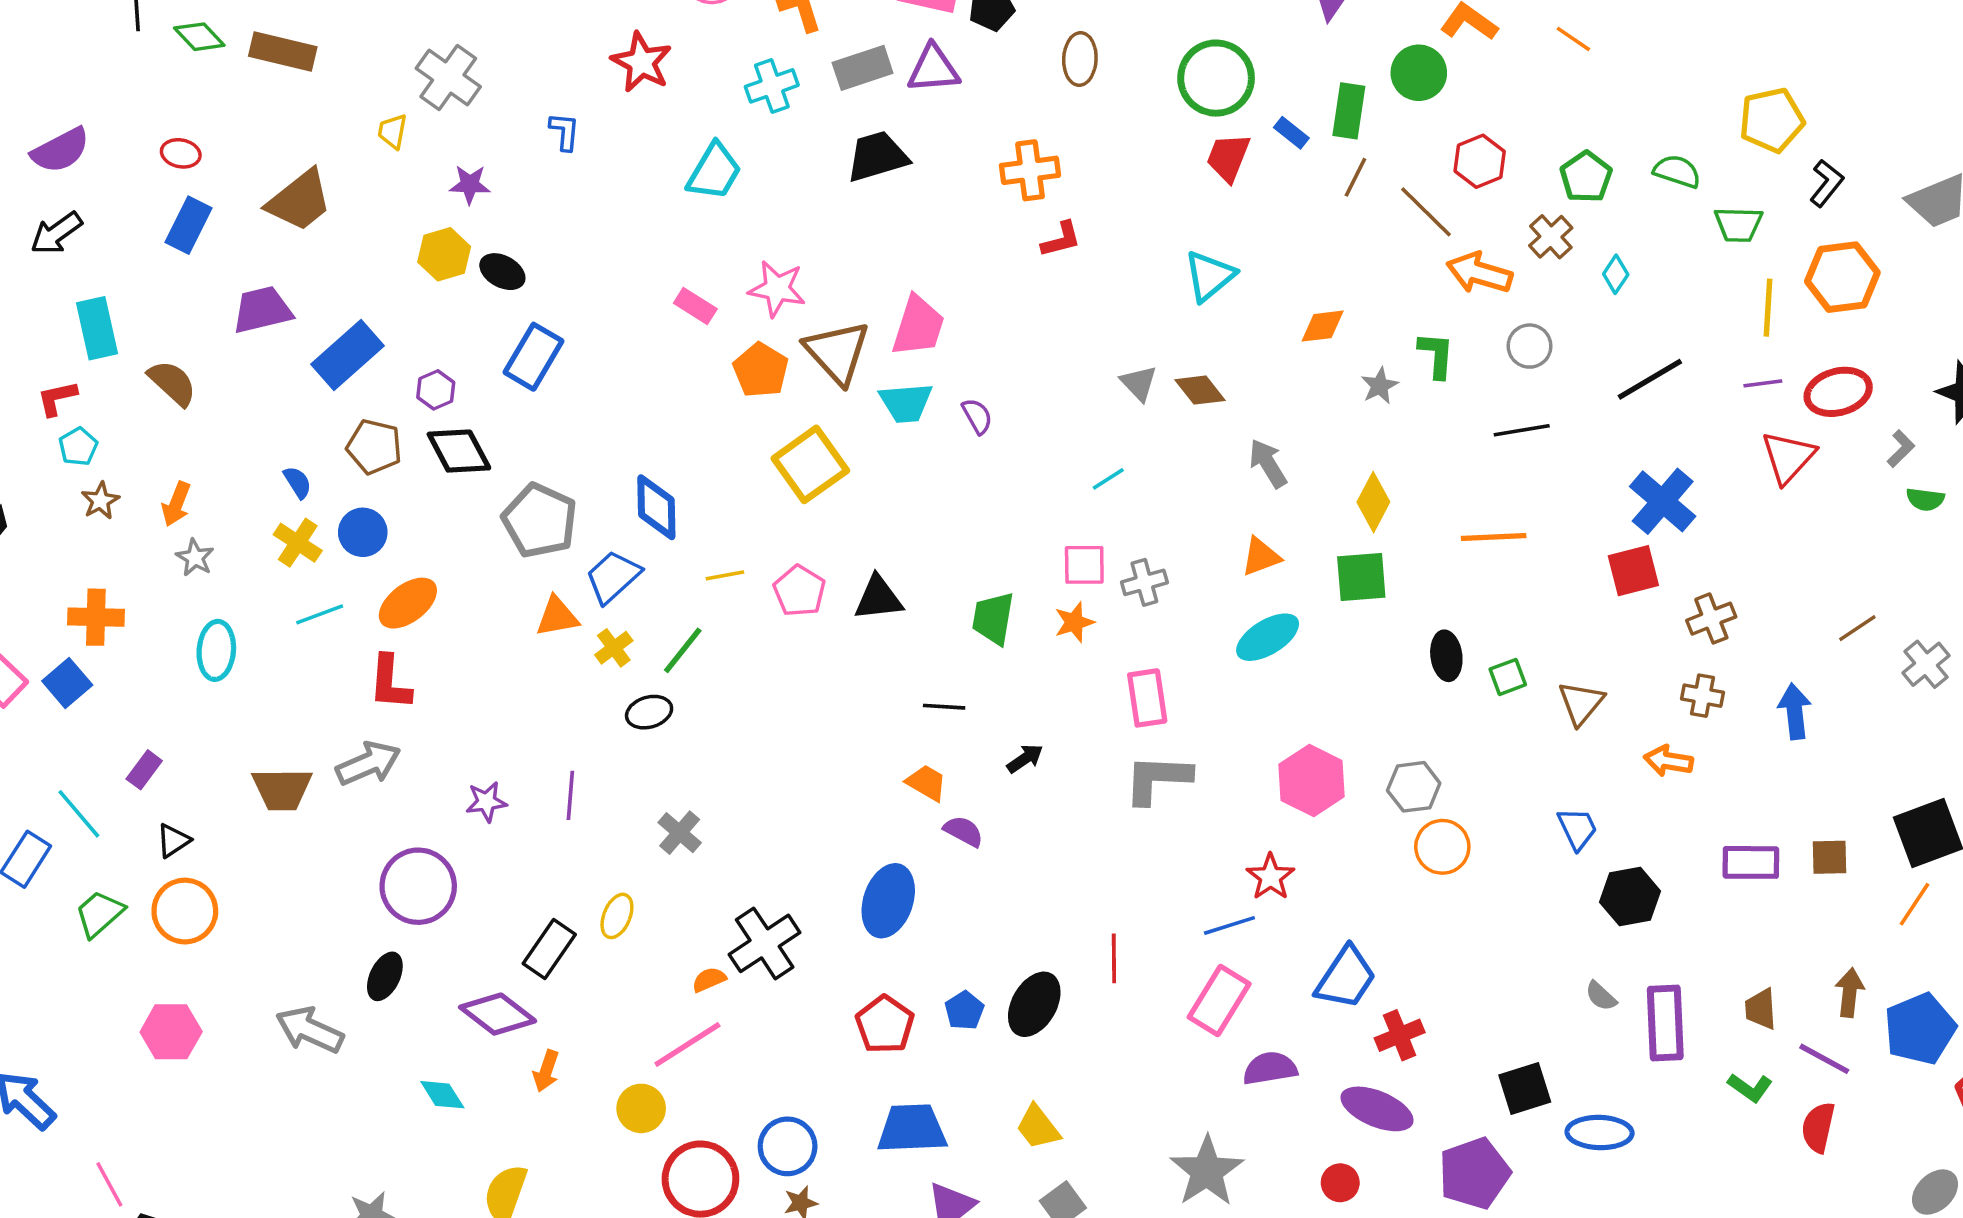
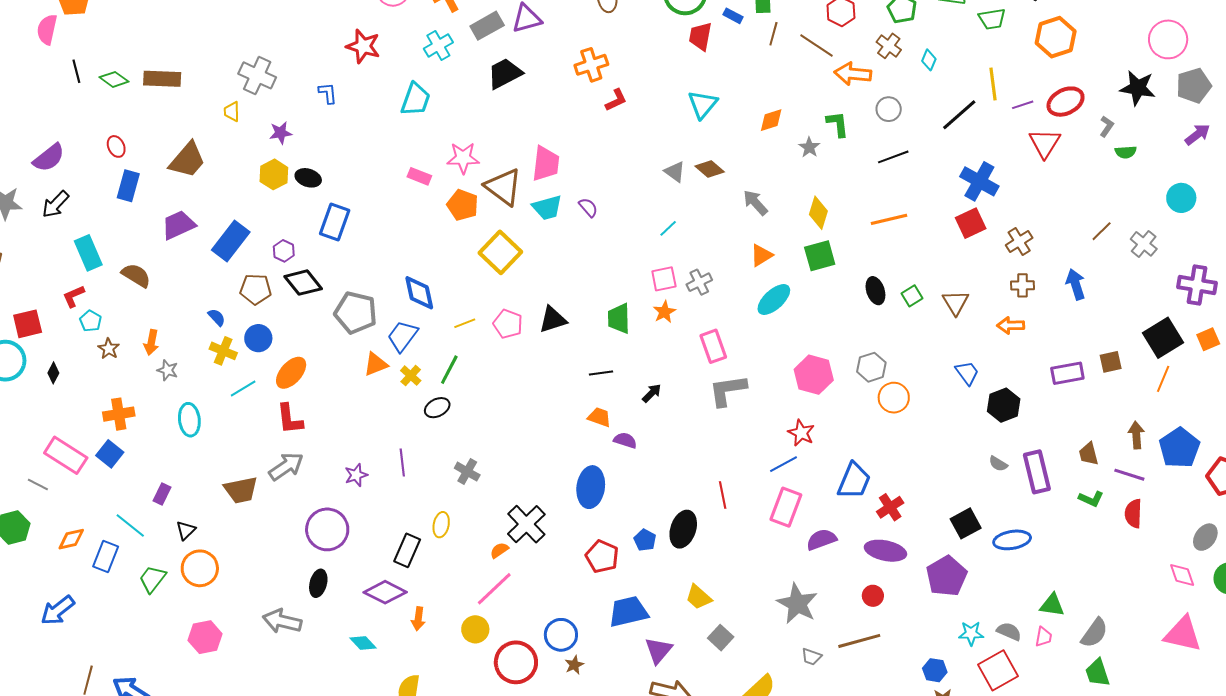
red ellipse: (181, 153) -> (116, 146), turned 65
yellow line: (1768, 308) -> (993, 84), moved

